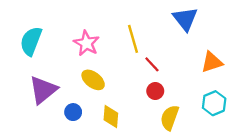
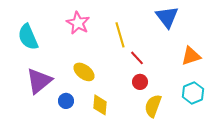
cyan semicircle: (31, 41) -> (28, 37), turned -44
pink star: (86, 43) -> (78, 23), moved

